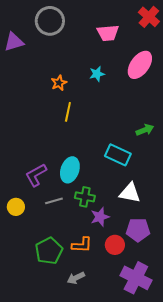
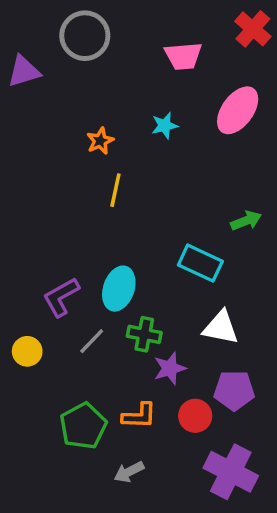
gray line: (54, 201) -> (92, 341), turned -30

